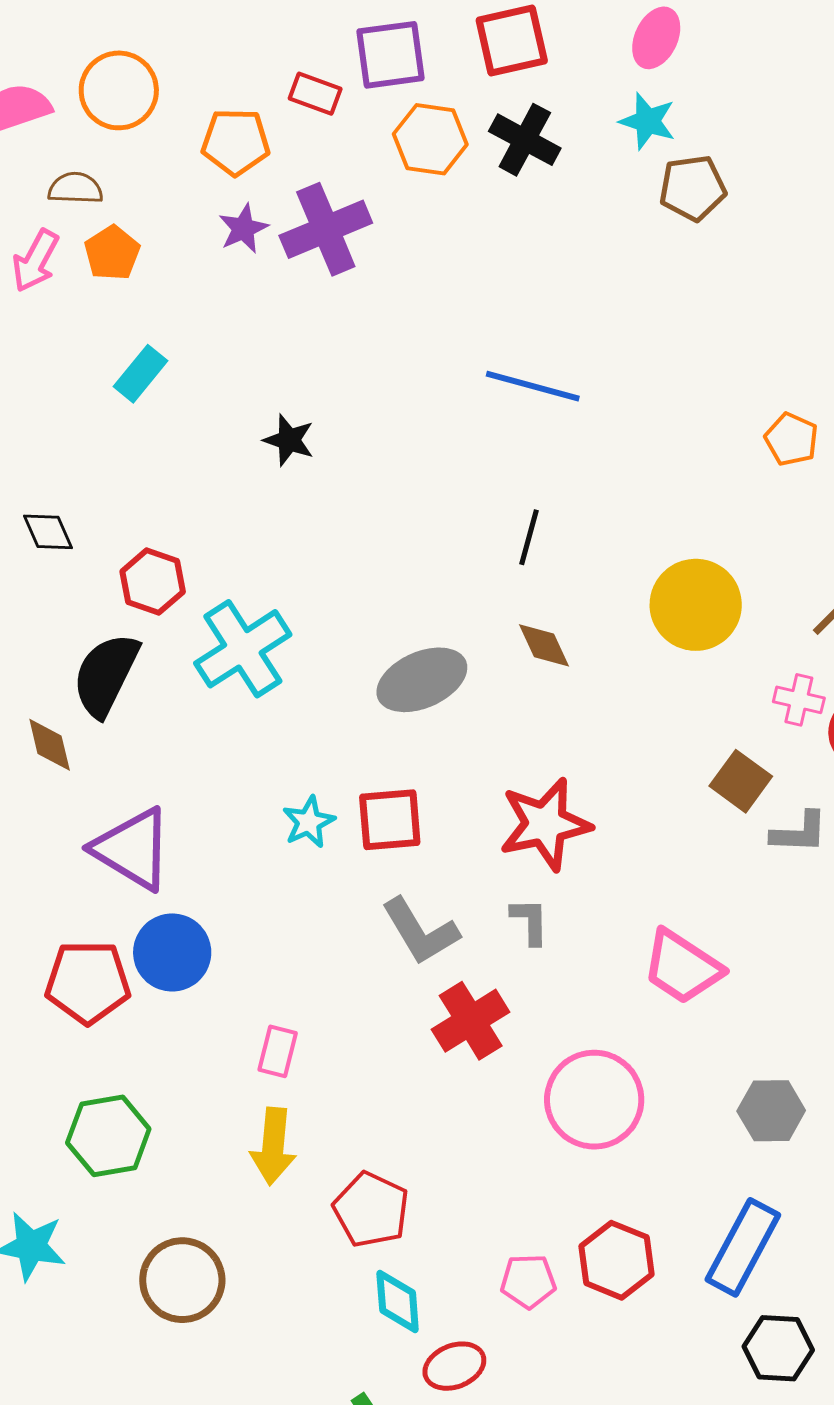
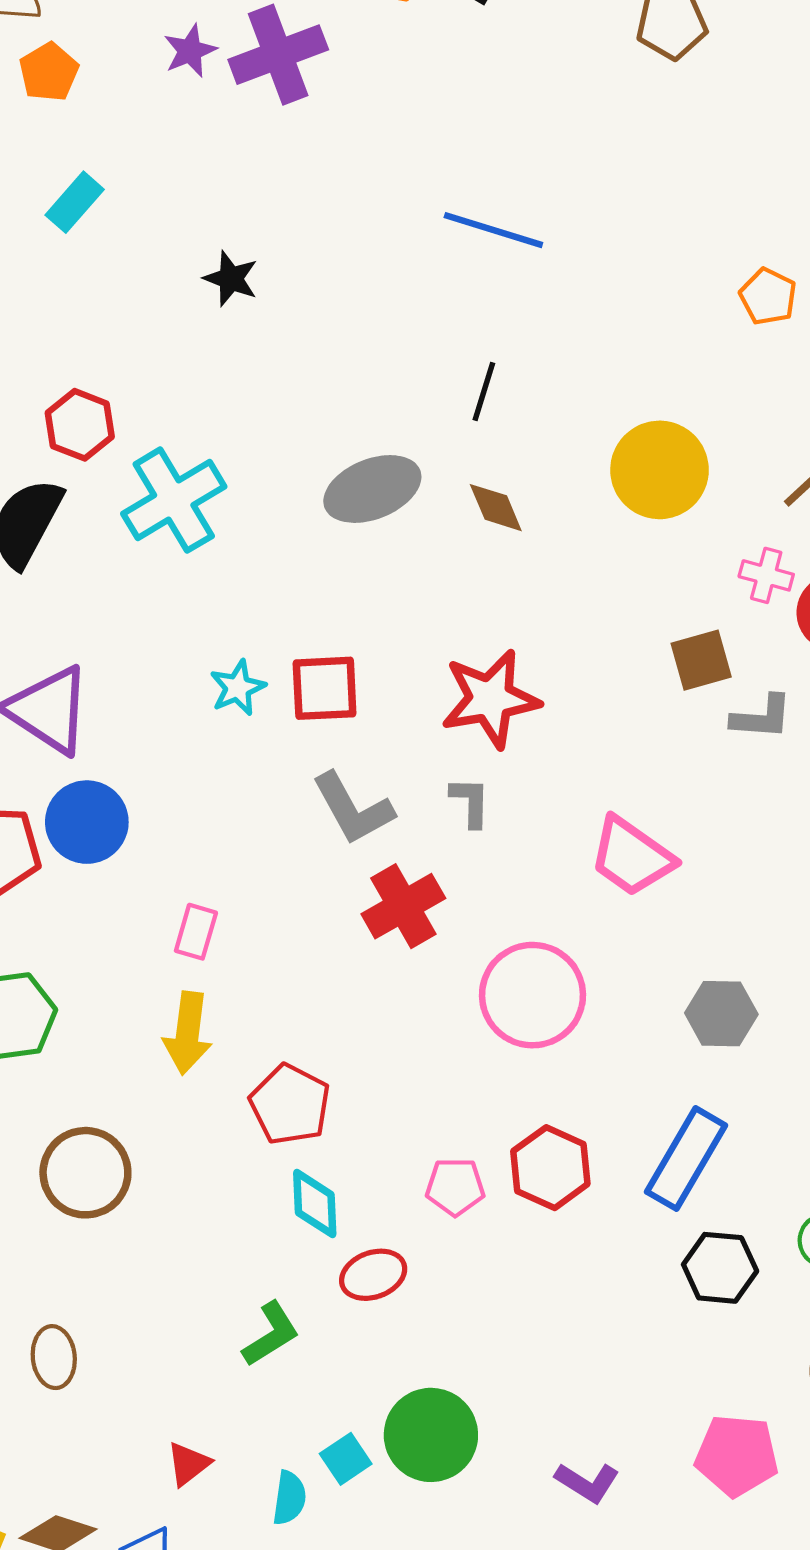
gray ellipse: (422, 680) -> (372, 489), moved
brown square: (741, 781) -> (701, 660), turned 36

